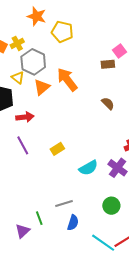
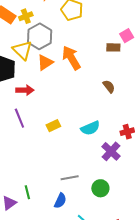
yellow triangle: (18, 78) -> (22, 50), size x1.5
cyan semicircle: (88, 168) -> (90, 128), moved
gray line: (64, 204) -> (70, 178), moved

